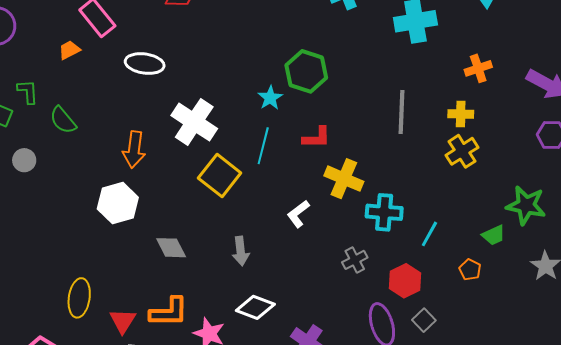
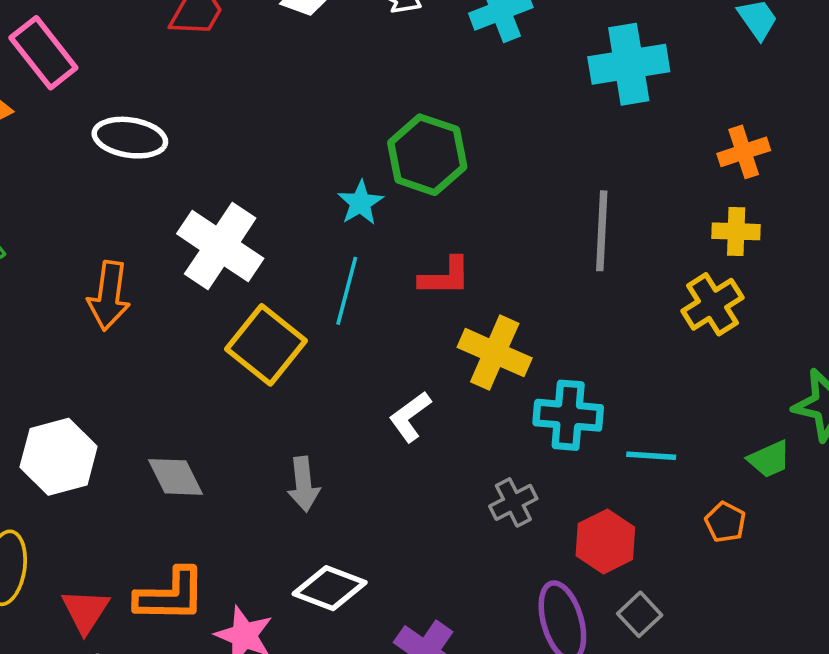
yellow cross: (461, 114) -> (736, 231), moved
white hexagon: (118, 203) -> (59, 457), moved
cyan line: (429, 234) -> (651, 456), turned 64

